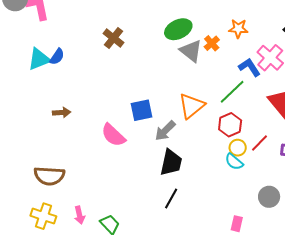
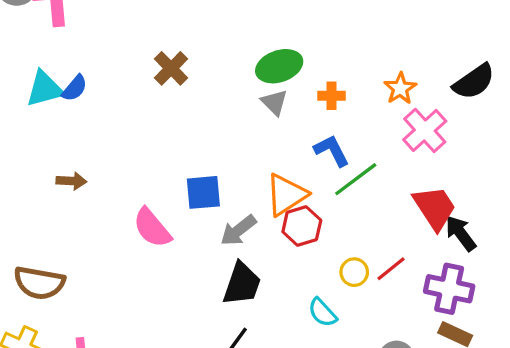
orange star: (238, 29) -> (400, 88), moved, turned 30
orange cross: (212, 43) -> (331, 96), turned 35
gray triangle: (191, 51) -> (274, 102), moved, size x0.7
blue L-shape: (249, 67) -> (332, 151), moved
red hexagon: (230, 125) -> (302, 226), moved
cyan semicircle: (234, 162) -> (322, 313), moved

